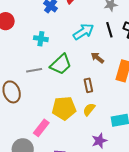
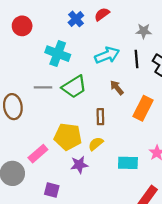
cyan cross: (41, 39) -> (58, 54), size x1.5
purple star: (99, 141) -> (79, 165), moved

